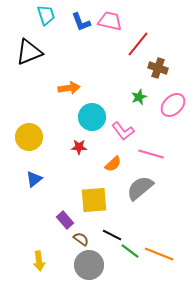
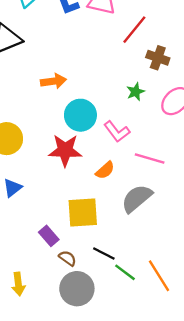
red star: (79, 147) -> (65, 150), size x1.8
orange line: (159, 254) -> (159, 276), turned 36

